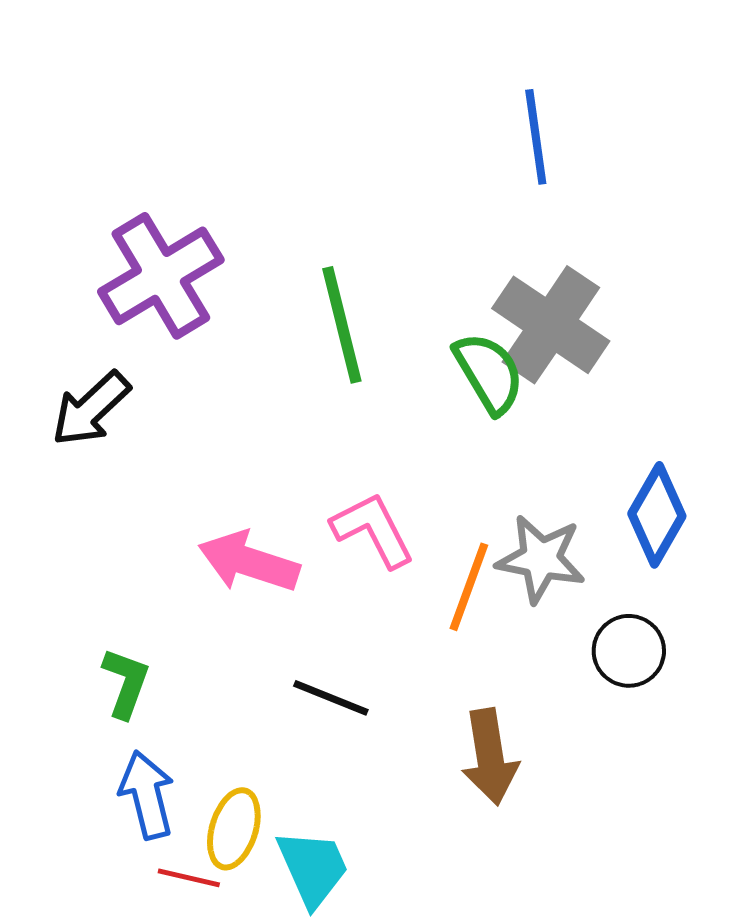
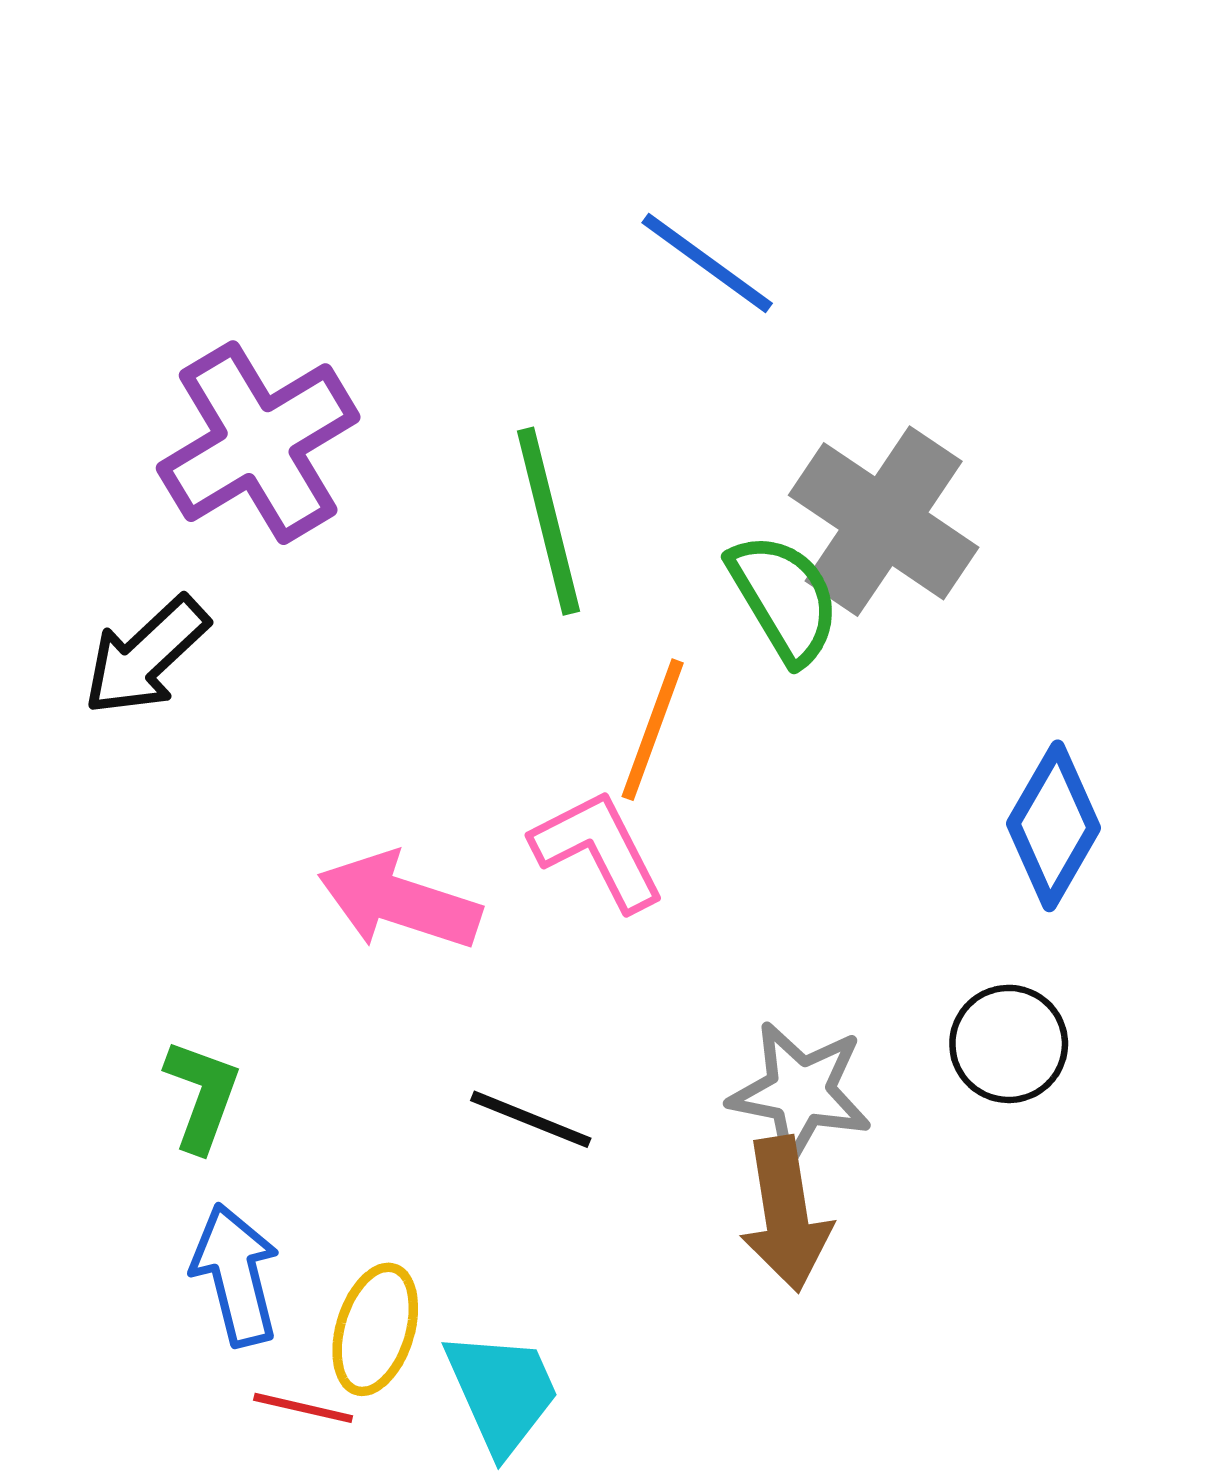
blue line: (536, 137) -> (707, 263), moved, turned -46
gray star: (541, 559) -> (800, 1092), moved
orange line: (469, 587) -> (653, 730), moved

